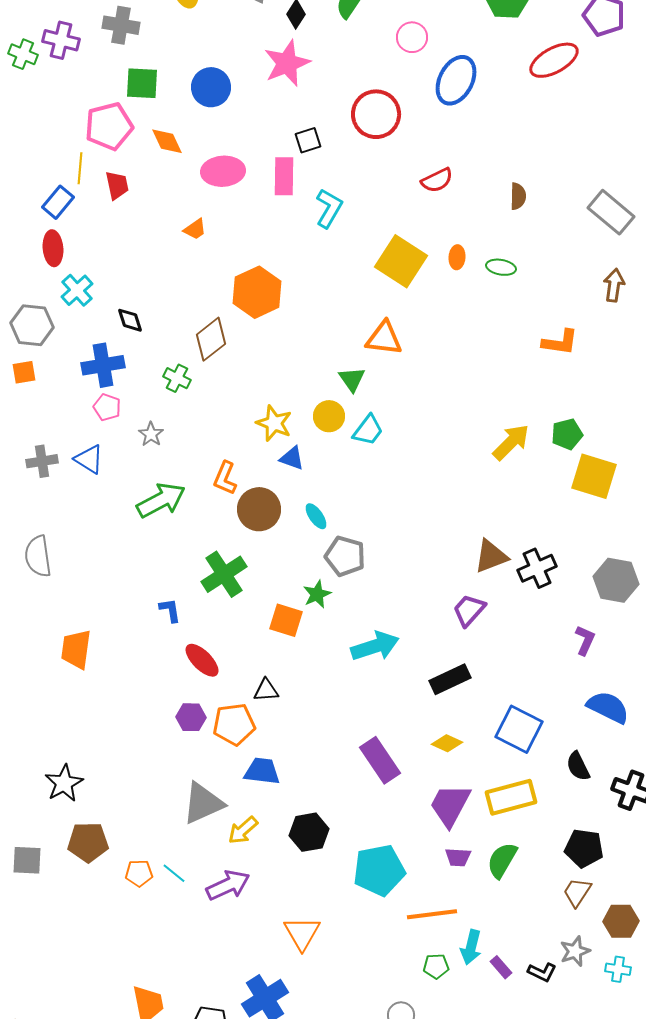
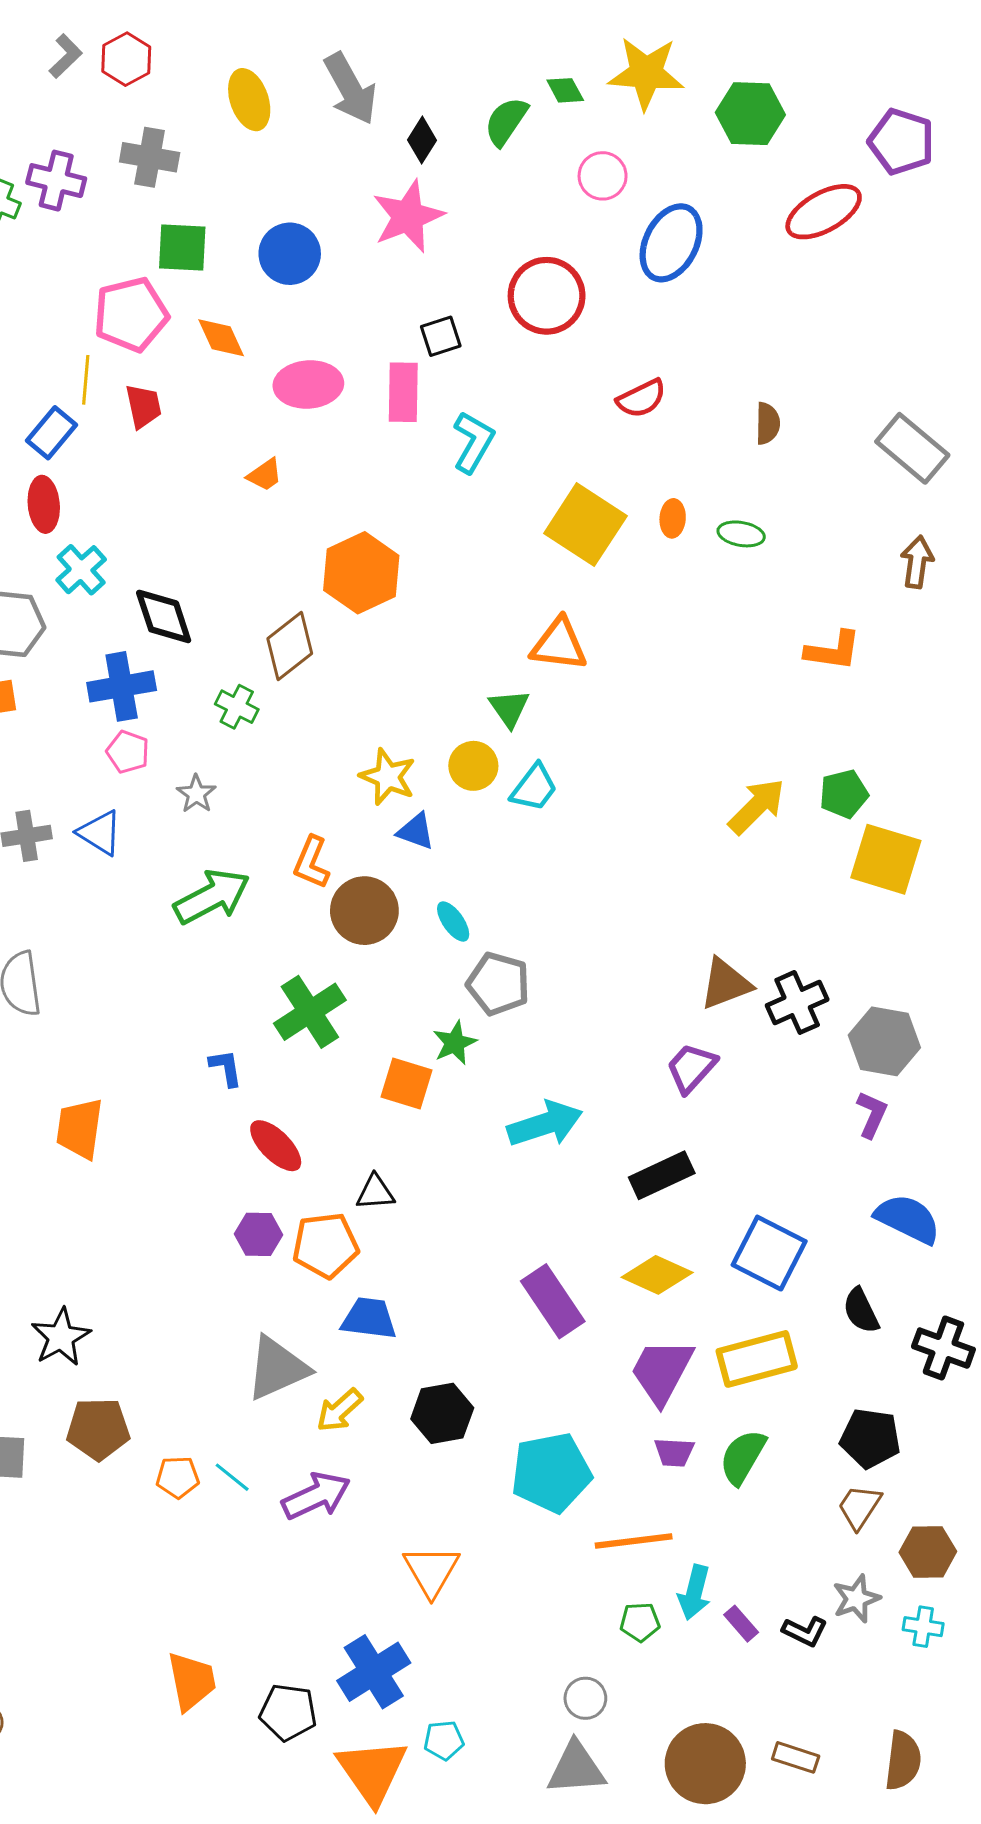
black diamond: (130, 320) -> (164, 616), size x1.5
gray hexagon: (616, 580) -> (884, 1041), moved
yellow diamond: (447, 743) -> (657, 1275), size x1.4

